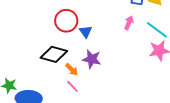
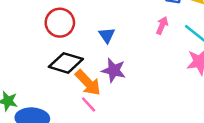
red circle: (66, 21) -> (60, 23), moved
orange arrow: (72, 69) -> (88, 83), size x1.6

